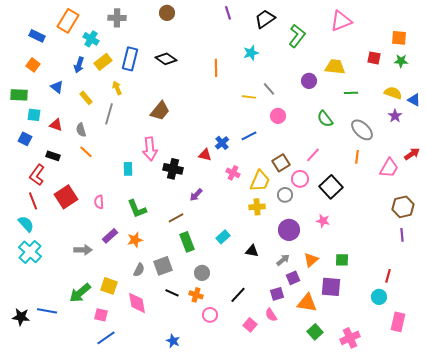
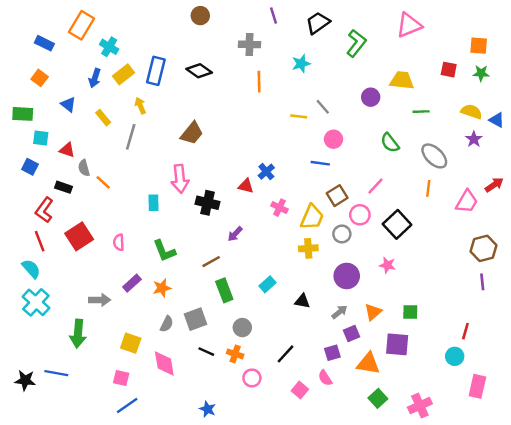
gray cross: (117, 18) -> (250, 44), moved
gray semicircle: (81, 130) -> (84, 168), moved
blue line: (249, 136) -> (320, 163), moved, turned 35
green arrow: (80, 293) -> (78, 334), moved, turned -45

